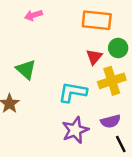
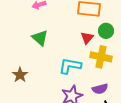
green triangle: (26, 69) -> (40, 38), moved
yellow cross: (112, 81) -> (101, 57), turned 30

